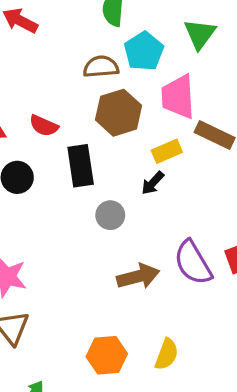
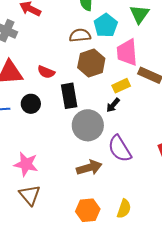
gray circle: (110, 215) -> (88, 125), size x1.8
purple semicircle: (193, 263) -> (120, 149), moved
brown arrow: (138, 276) -> (89, 168), moved

